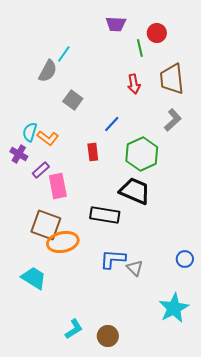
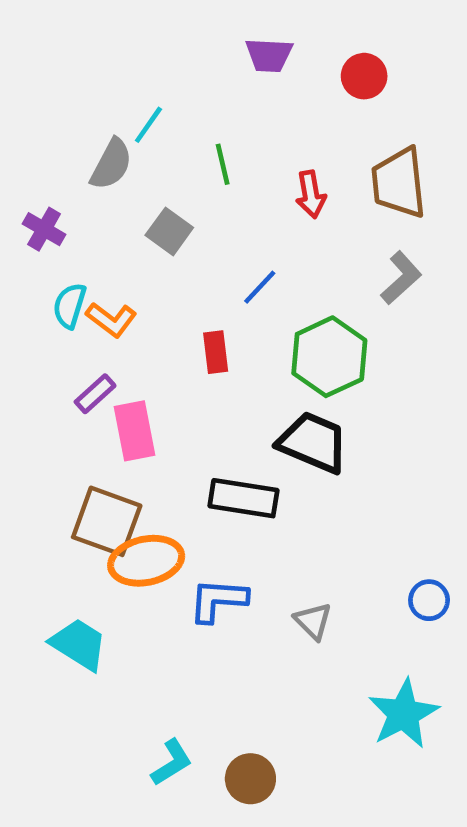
green line: (140, 48) -> (223, 164), moved
purple cross: (19, 154) -> (44, 229), moved
blue L-shape: (113, 259) -> (218, 600), moved

